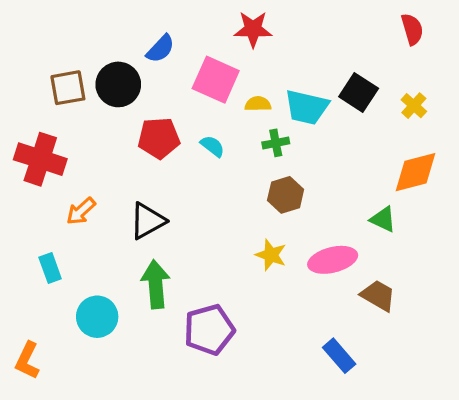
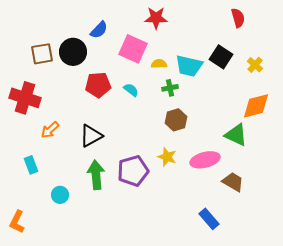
red semicircle: (412, 29) -> (238, 18), moved
green triangle: (383, 219) -> (236, 135), size x1.4
cyan circle: (97, 317) -> (60, 195), size x0.7
purple pentagon: (209, 330) -> (133, 171), moved

